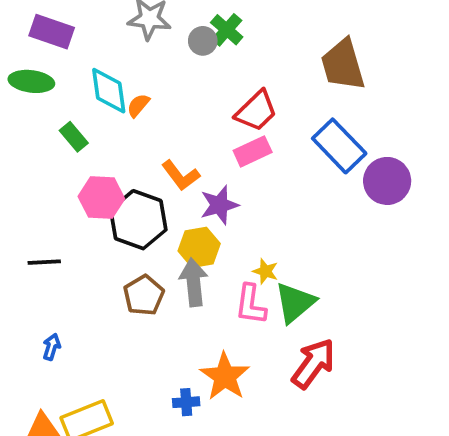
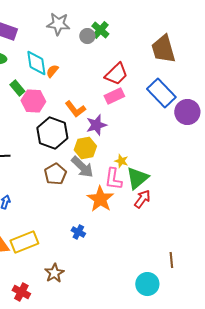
pink hexagon: (101, 198) -> (33, 101), moved
gray arrow: (194, 282) -> (82, 167), turned 140
red arrow: (313, 363) -> (142, 199), moved, size x0.7
orange star: (225, 376) -> (100, 199), moved
blue cross: (186, 402) -> (78, 232), turned 32

